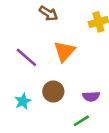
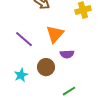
purple semicircle: (91, 96) -> (67, 54), moved

